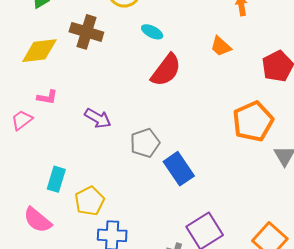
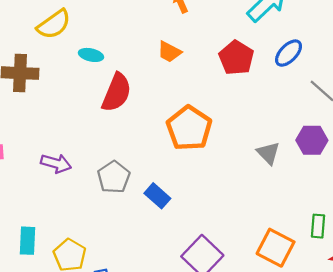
orange pentagon: (253, 121) -> (189, 128), moved
blue rectangle: (179, 169) -> (157, 196), size x0.7

